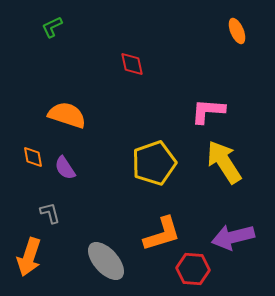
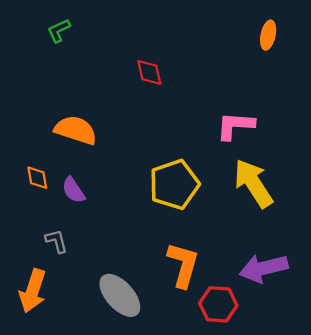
orange ellipse: (237, 31) -> (268, 35), turned 35
orange L-shape: (162, 234) -> (183, 265), turned -57

